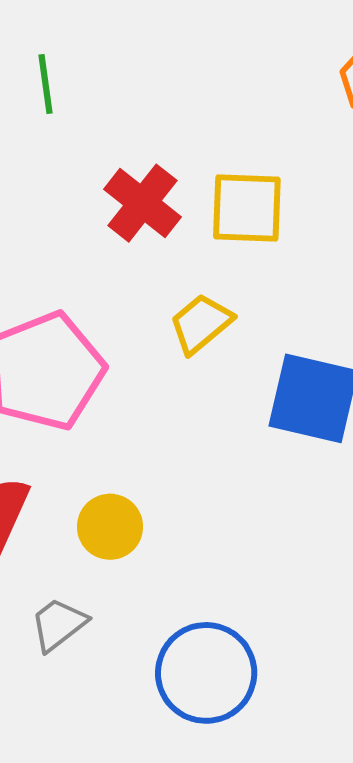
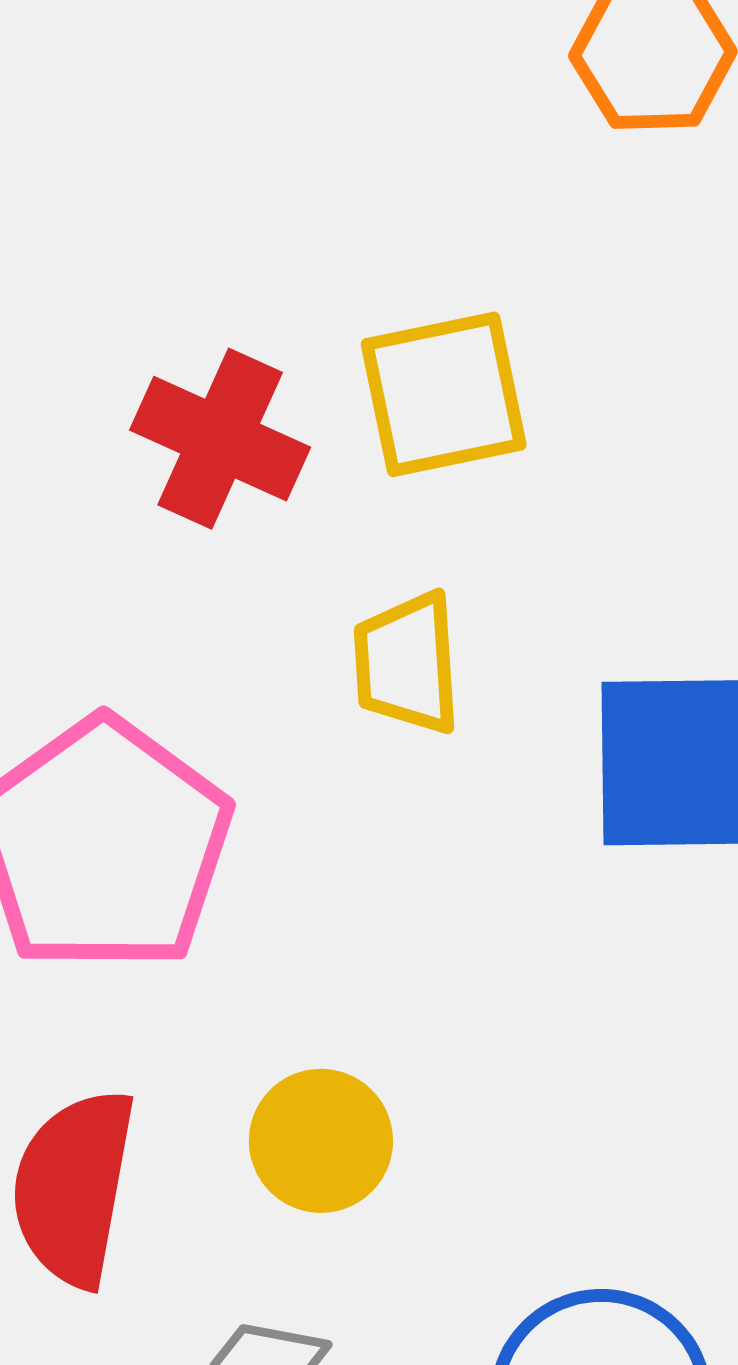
yellow trapezoid: (201, 324) -> (407, 663), turned -40

